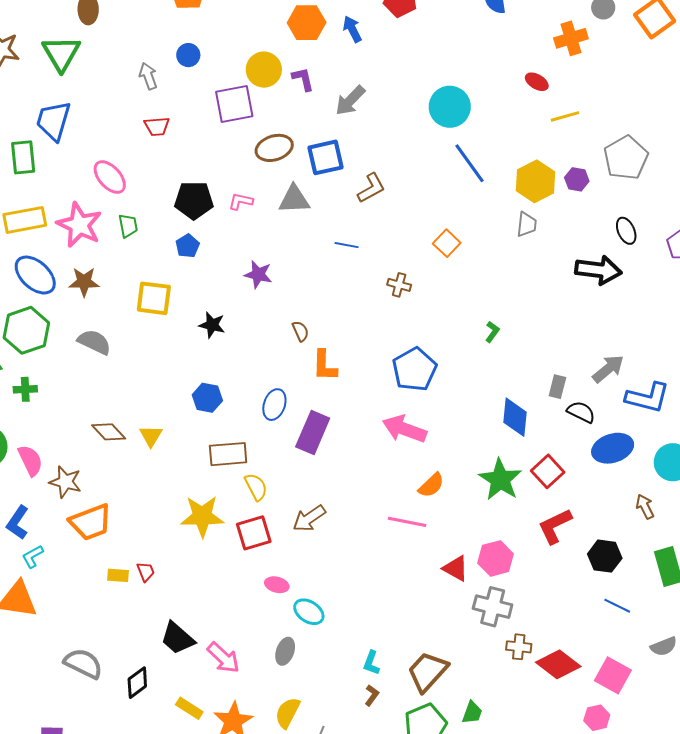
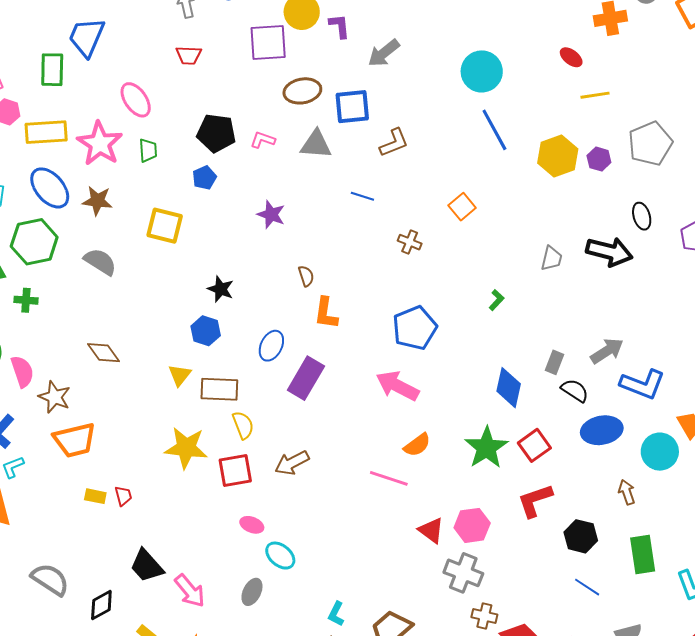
gray trapezoid: (527, 224) -> (552, 258), moved
black star: (212, 325) -> (221, 289), moved
yellow triangle: (151, 436) -> (180, 375), moved

